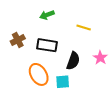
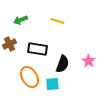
green arrow: (47, 15) -> (20, 20), moved
yellow line: (84, 27) -> (57, 21), moved

